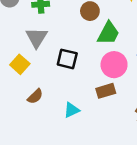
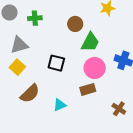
gray triangle: (37, 38) -> (19, 45), moved, turned 42
brown semicircle: (35, 96) -> (30, 94), size x1.5

